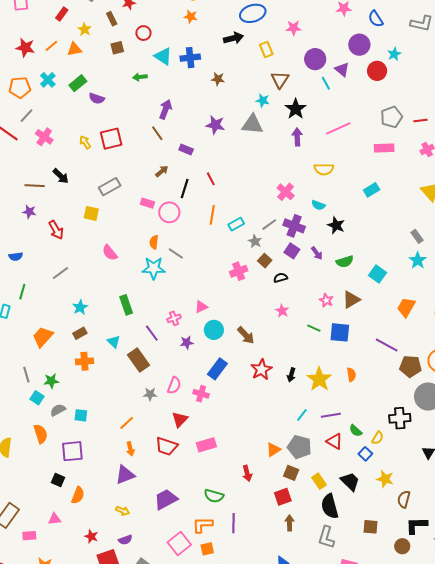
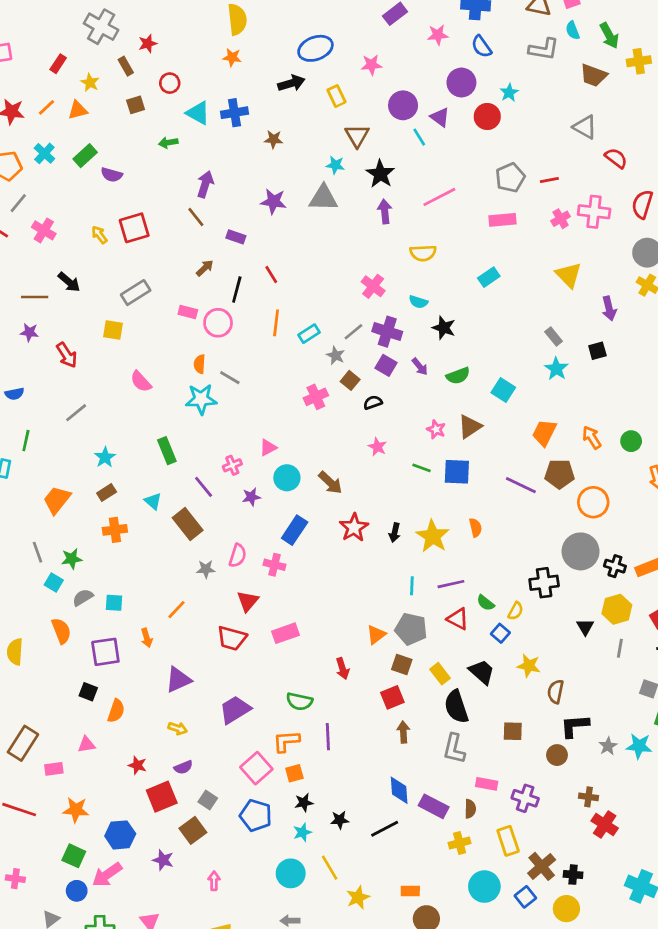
brown pentagon: (410, 366) -> (560, 474), moved
cyan line: (302, 415) -> (412, 586), turned -32
orange arrow: (130, 449) -> (147, 638), moved

